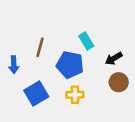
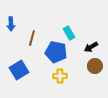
blue arrow: (14, 65) -> (11, 24), moved
blue square: (36, 93) -> (19, 70), moved

